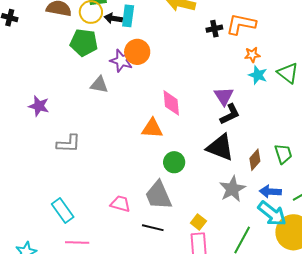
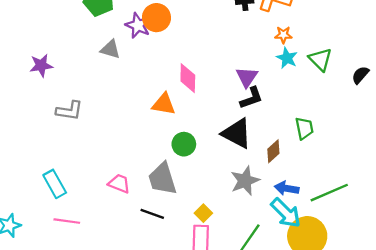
purple star: (39, 106) -> (41, 65), turned -30
green trapezoid: (283, 154) -> (304, 128), moved

